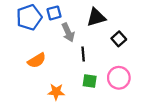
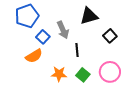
blue square: (54, 13) -> (43, 37), moved, turned -32
green square: (90, 81) -> (83, 75), turned 32
orange star: (56, 92) -> (59, 74), moved

